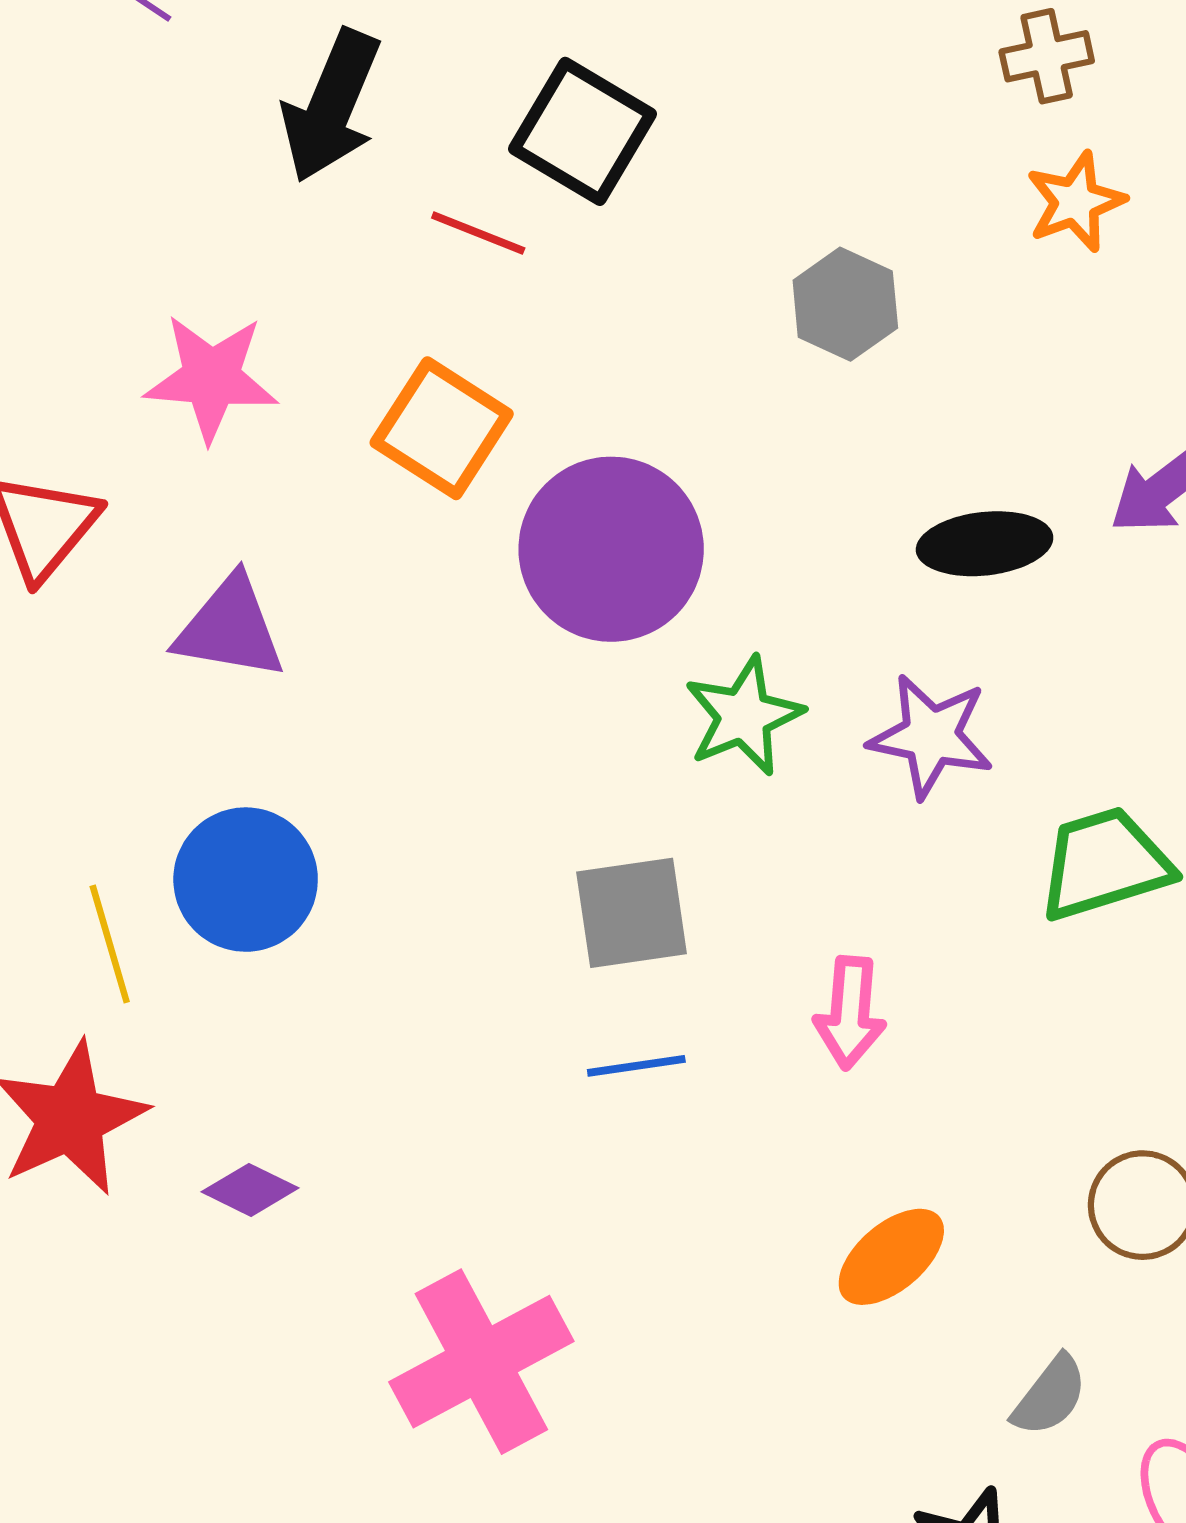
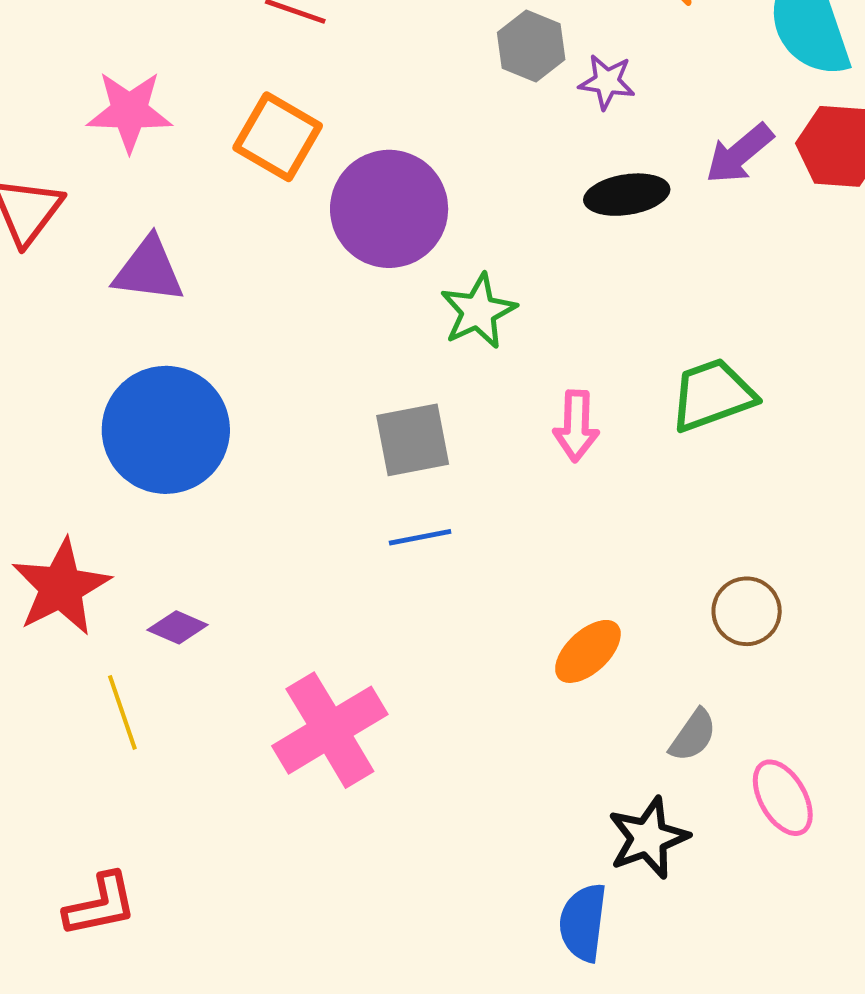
purple star: (931, 736) -> (607, 82), moved, size x0.7
blue circle: (246, 880) -> (166, 430), size x1.4
yellow line: (110, 944) -> (122, 712), moved
pink arrow: (850, 1013) -> (576, 426), moved

